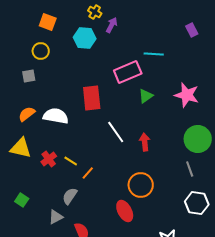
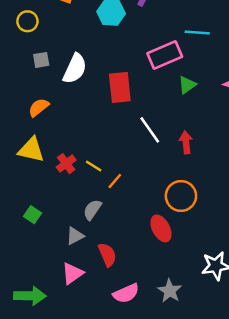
yellow circle: (41, 51) -> (27, 21), moved
white semicircle: (56, 116) -> (75, 69), moved, turned 105

